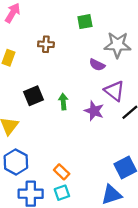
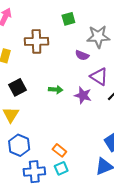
brown cross: (46, 44) -> (36, 41), size x1.6
black square: (33, 96) -> (17, 87), moved
green arrow: (63, 102) -> (56, 90), turned 104

